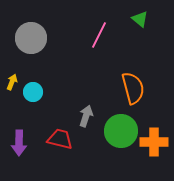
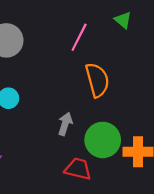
orange semicircle: (133, 88) -> (97, 80), moved
red trapezoid: (60, 139) -> (78, 169), moved

